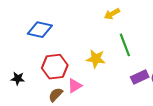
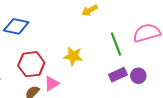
green line: (125, 45) -> (116, 44), moved

